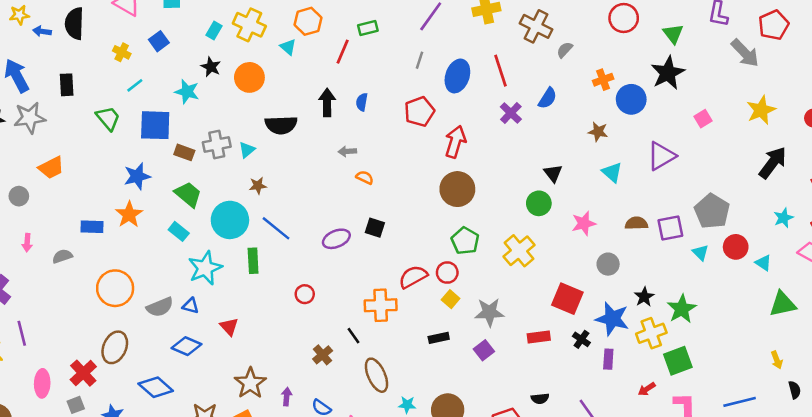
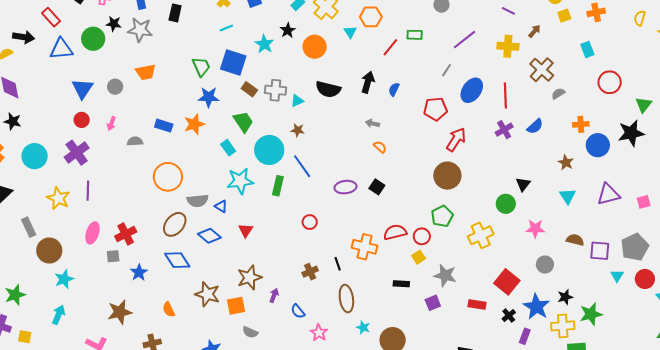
green trapezoid: (108, 118) -> (201, 67), moved
pink square: (703, 119) -> (644, 202), moved
brown ellipse: (115, 347) -> (175, 224), moved

